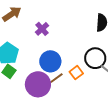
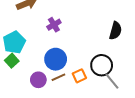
purple circle: (38, 84) -> (38, 80), size x0.6

